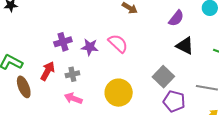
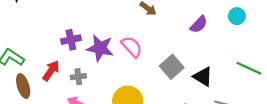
black triangle: (185, 46) -> (203, 77), moved
purple star: (90, 47) -> (100, 48), size x1.4
gray square: (163, 77) -> (172, 67), moved

